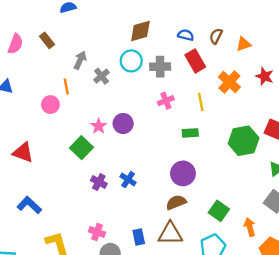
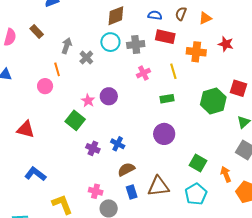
red rectangle: (195, 61) -> (165, 37), turned -42
orange cross: (229, 82) -> (196, 52), turned -30
brown semicircle: (176, 202) -> (126, 169), moved

